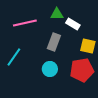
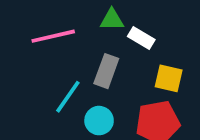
cyan line: (14, 57) -> (68, 97), moved

